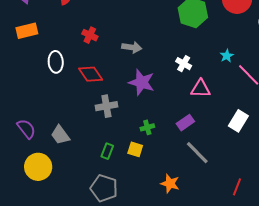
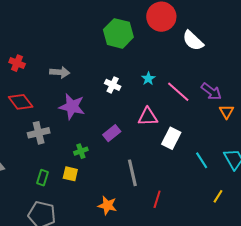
cyan star: (227, 56) -> (148, 79), moved
pink triangle: (201, 89) -> (148, 117), moved
purple rectangle: (185, 123) -> (112, 133), moved
gray line: (197, 153) -> (132, 173), turned 36
red line: (237, 187) -> (157, 199), moved

